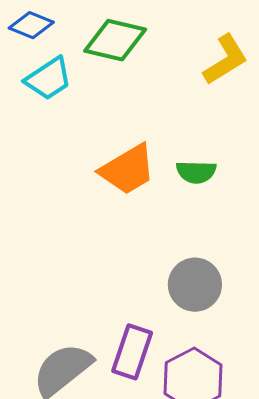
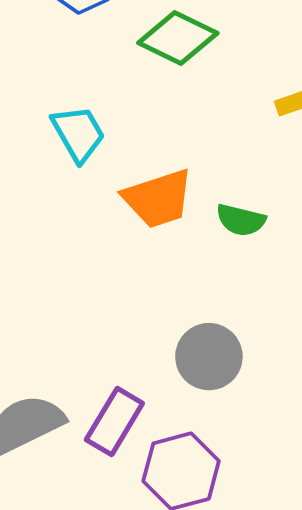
cyan trapezoid: (49, 79) -> (78, 134), moved, turned -99

